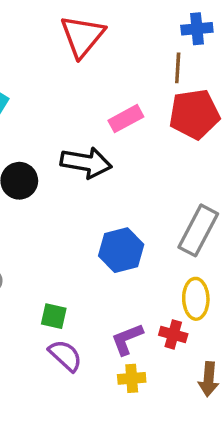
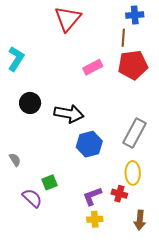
black arrow: (86, 163) -> (69, 114), moved
green square: (54, 316) -> (50, 182), turned -35
purple semicircle: (65, 356) -> (32, 198), moved

